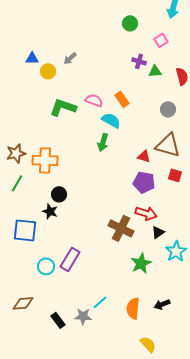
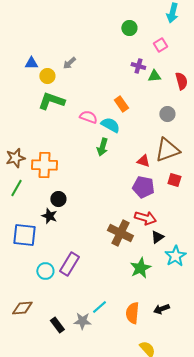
pink semicircle: (94, 100) -> (88, 117), moved
green L-shape: (63, 107) -> (51, 101), moved
brown triangle: (168, 145) -> (167, 150), turned -36

